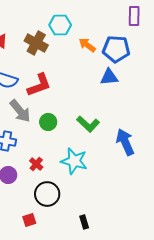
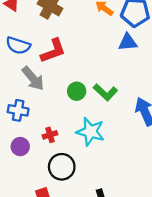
green circle: (48, 122) -> (77, 91), moved
red cross: (36, 164) -> (50, 135), turned 32

